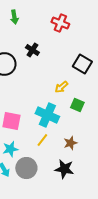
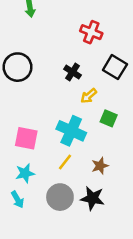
red cross: (60, 23) -> (91, 32), moved
black cross: (32, 50) -> (72, 72), moved
gray circle: (26, 168) -> (60, 197), moved

